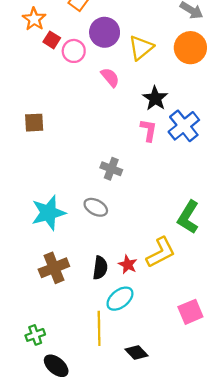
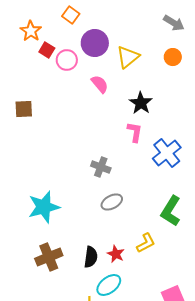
orange circle: (190, 48) -> (173, 57), size x0.6
brown square: (34, 123) -> (24, 109), moved
blue cross: (184, 126) -> (167, 153), moved
gray ellipse: (96, 207) -> (112, 202), moved, turned -55
yellow L-shape: (161, 252) -> (146, 243), size x0.7

